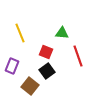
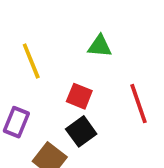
green triangle: (62, 33) -> (100, 46), moved

